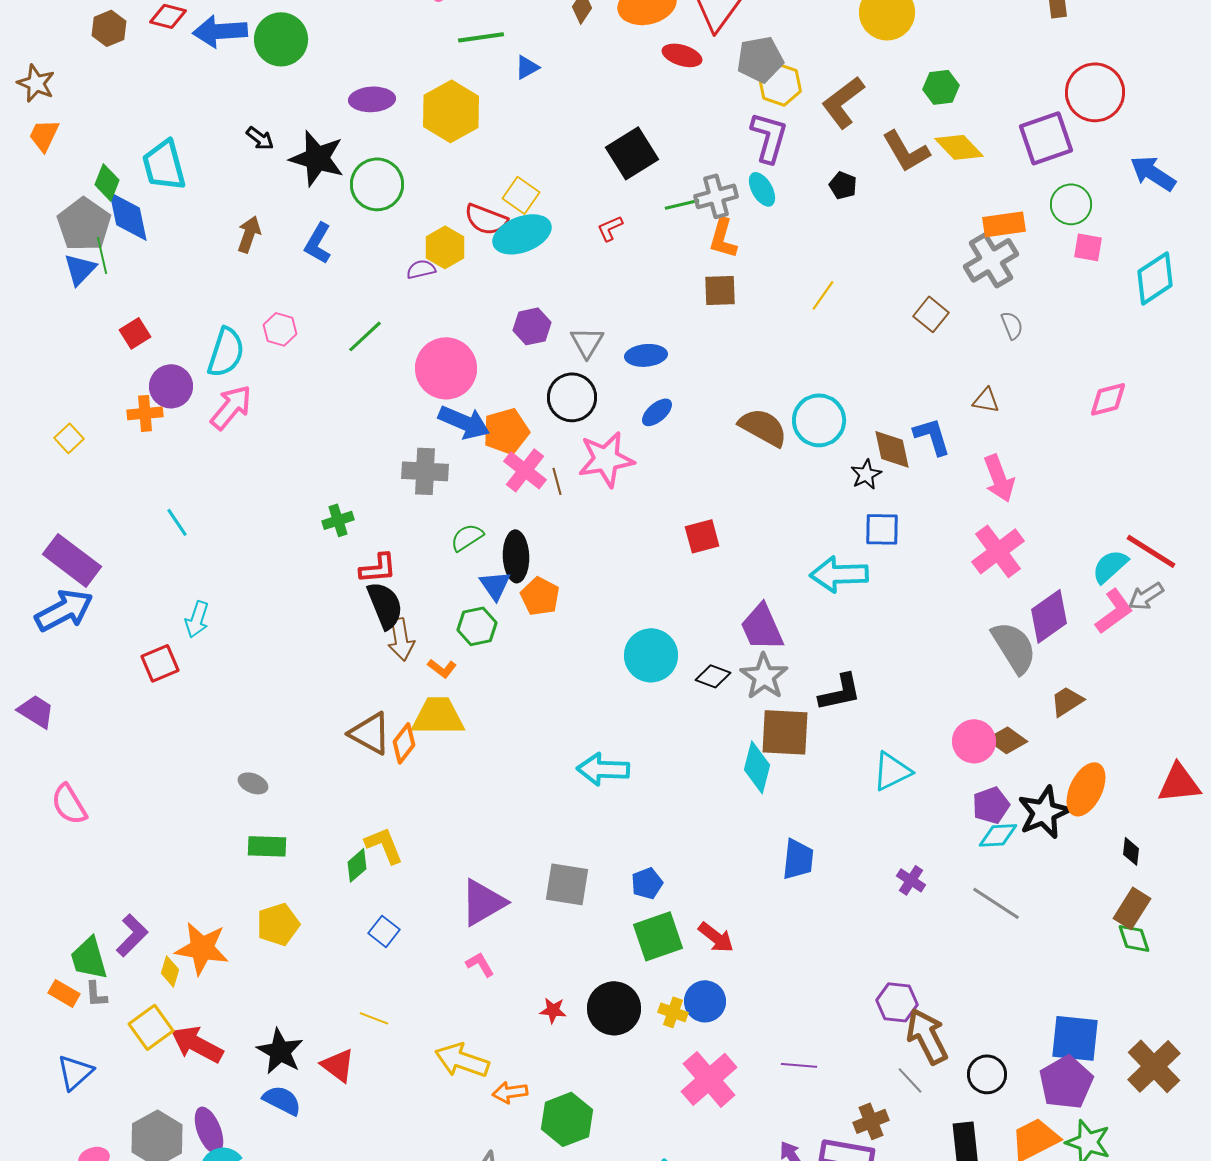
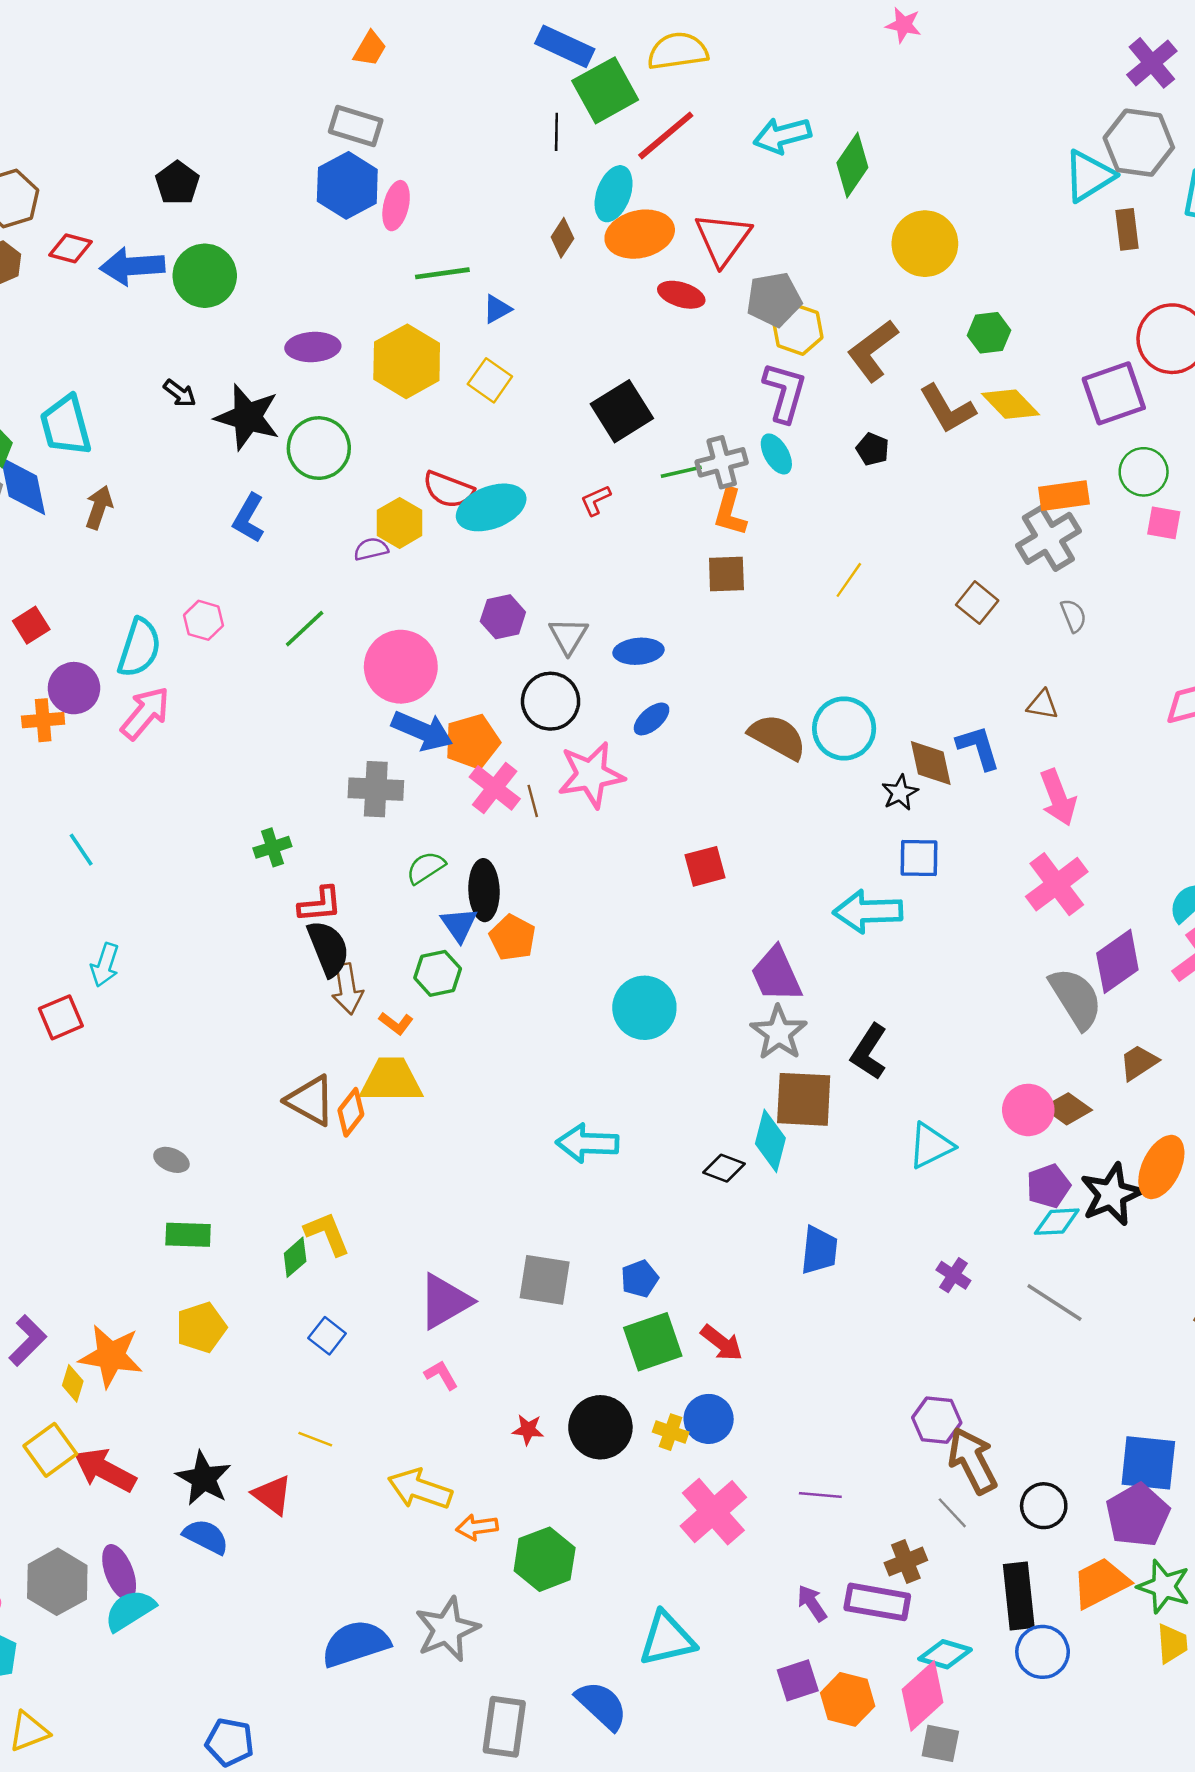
yellow square: (521, 195) -> (490, 380), moved
brown arrow: (249, 234) -> (99, 507), moved
black diamond: (713, 676) -> (724, 1168), moved
black L-shape: (840, 692) -> (869, 1052), turned 135

